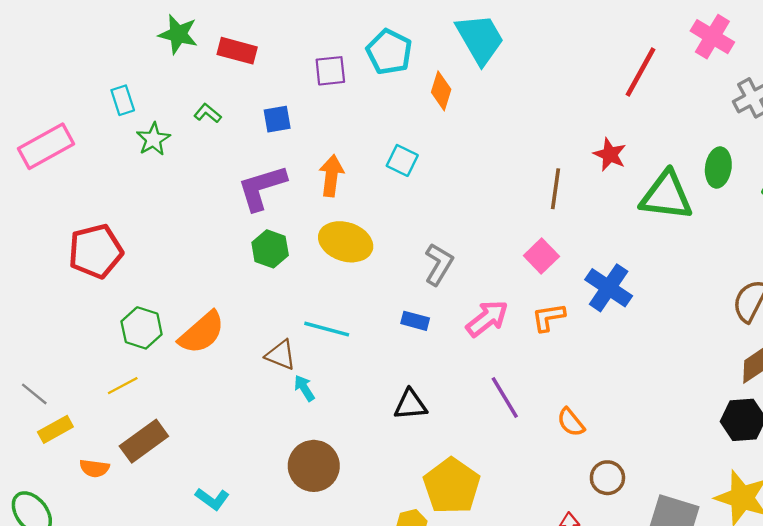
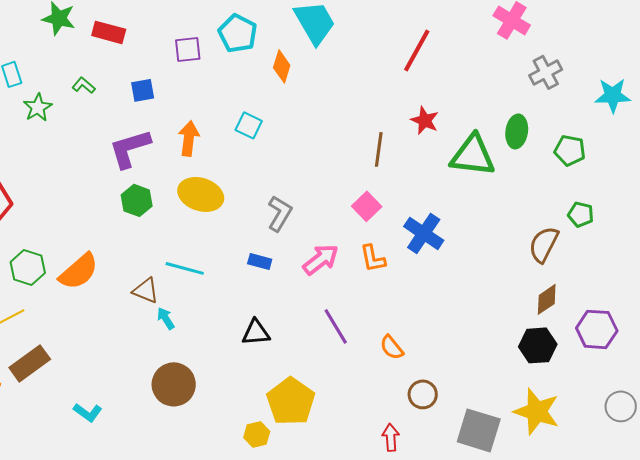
red line: (640, 72) -> (417, 50), moved
orange L-shape: (548, 317) -> (373, 258), turned -92

